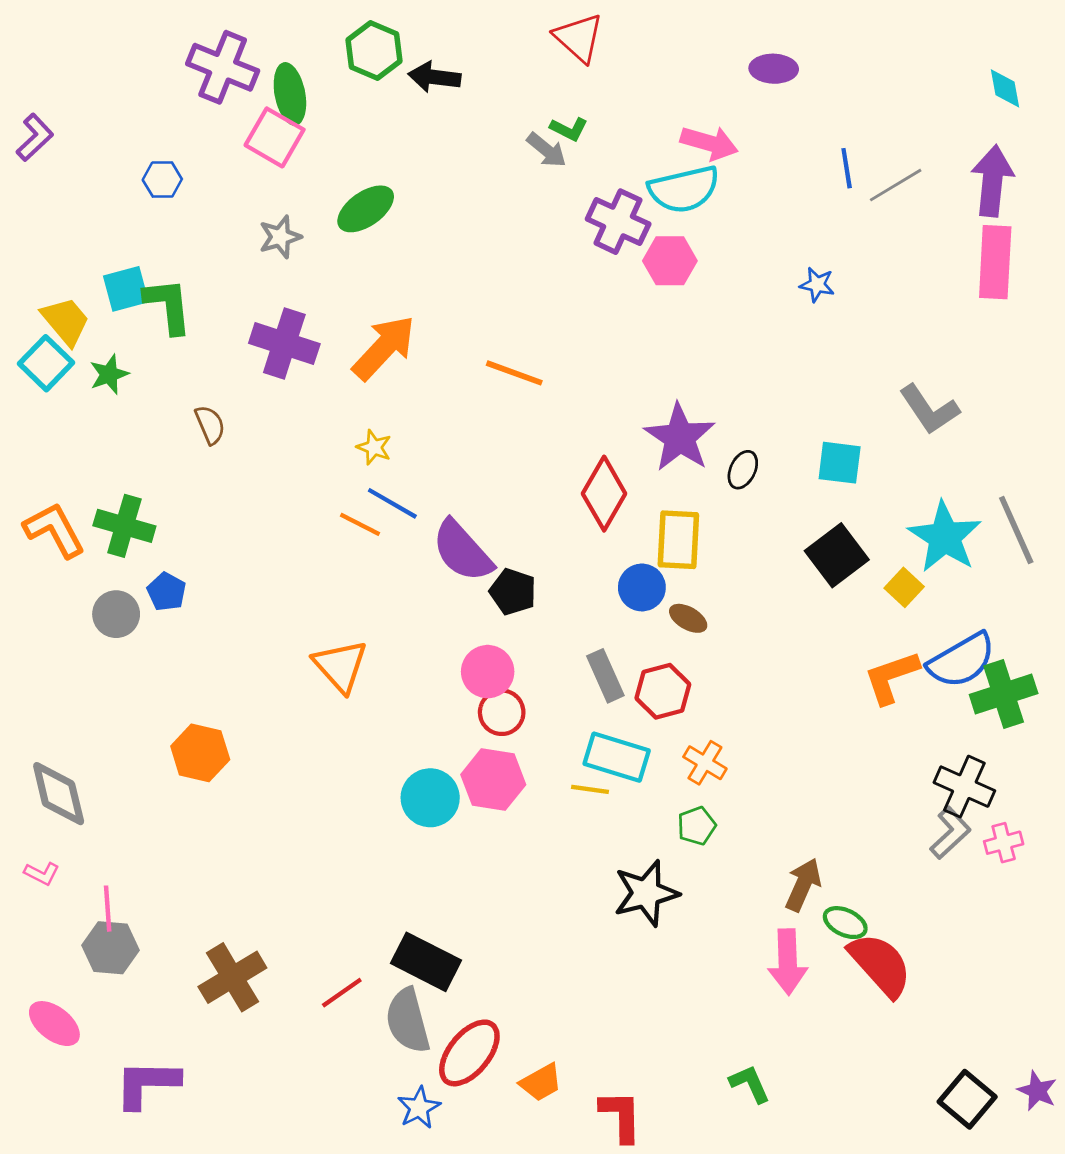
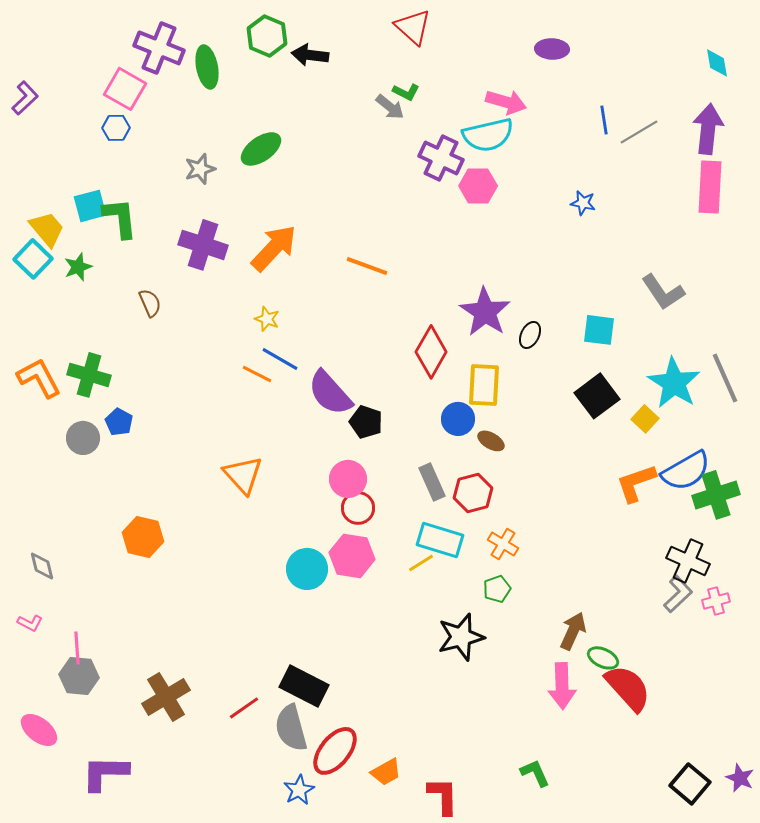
pink square: (275, 137) -> (125, 89), moved
yellow line: (590, 789) -> (421, 563), turned -40
gray diamond: (59, 794) -> (42, 566), size x0.6

